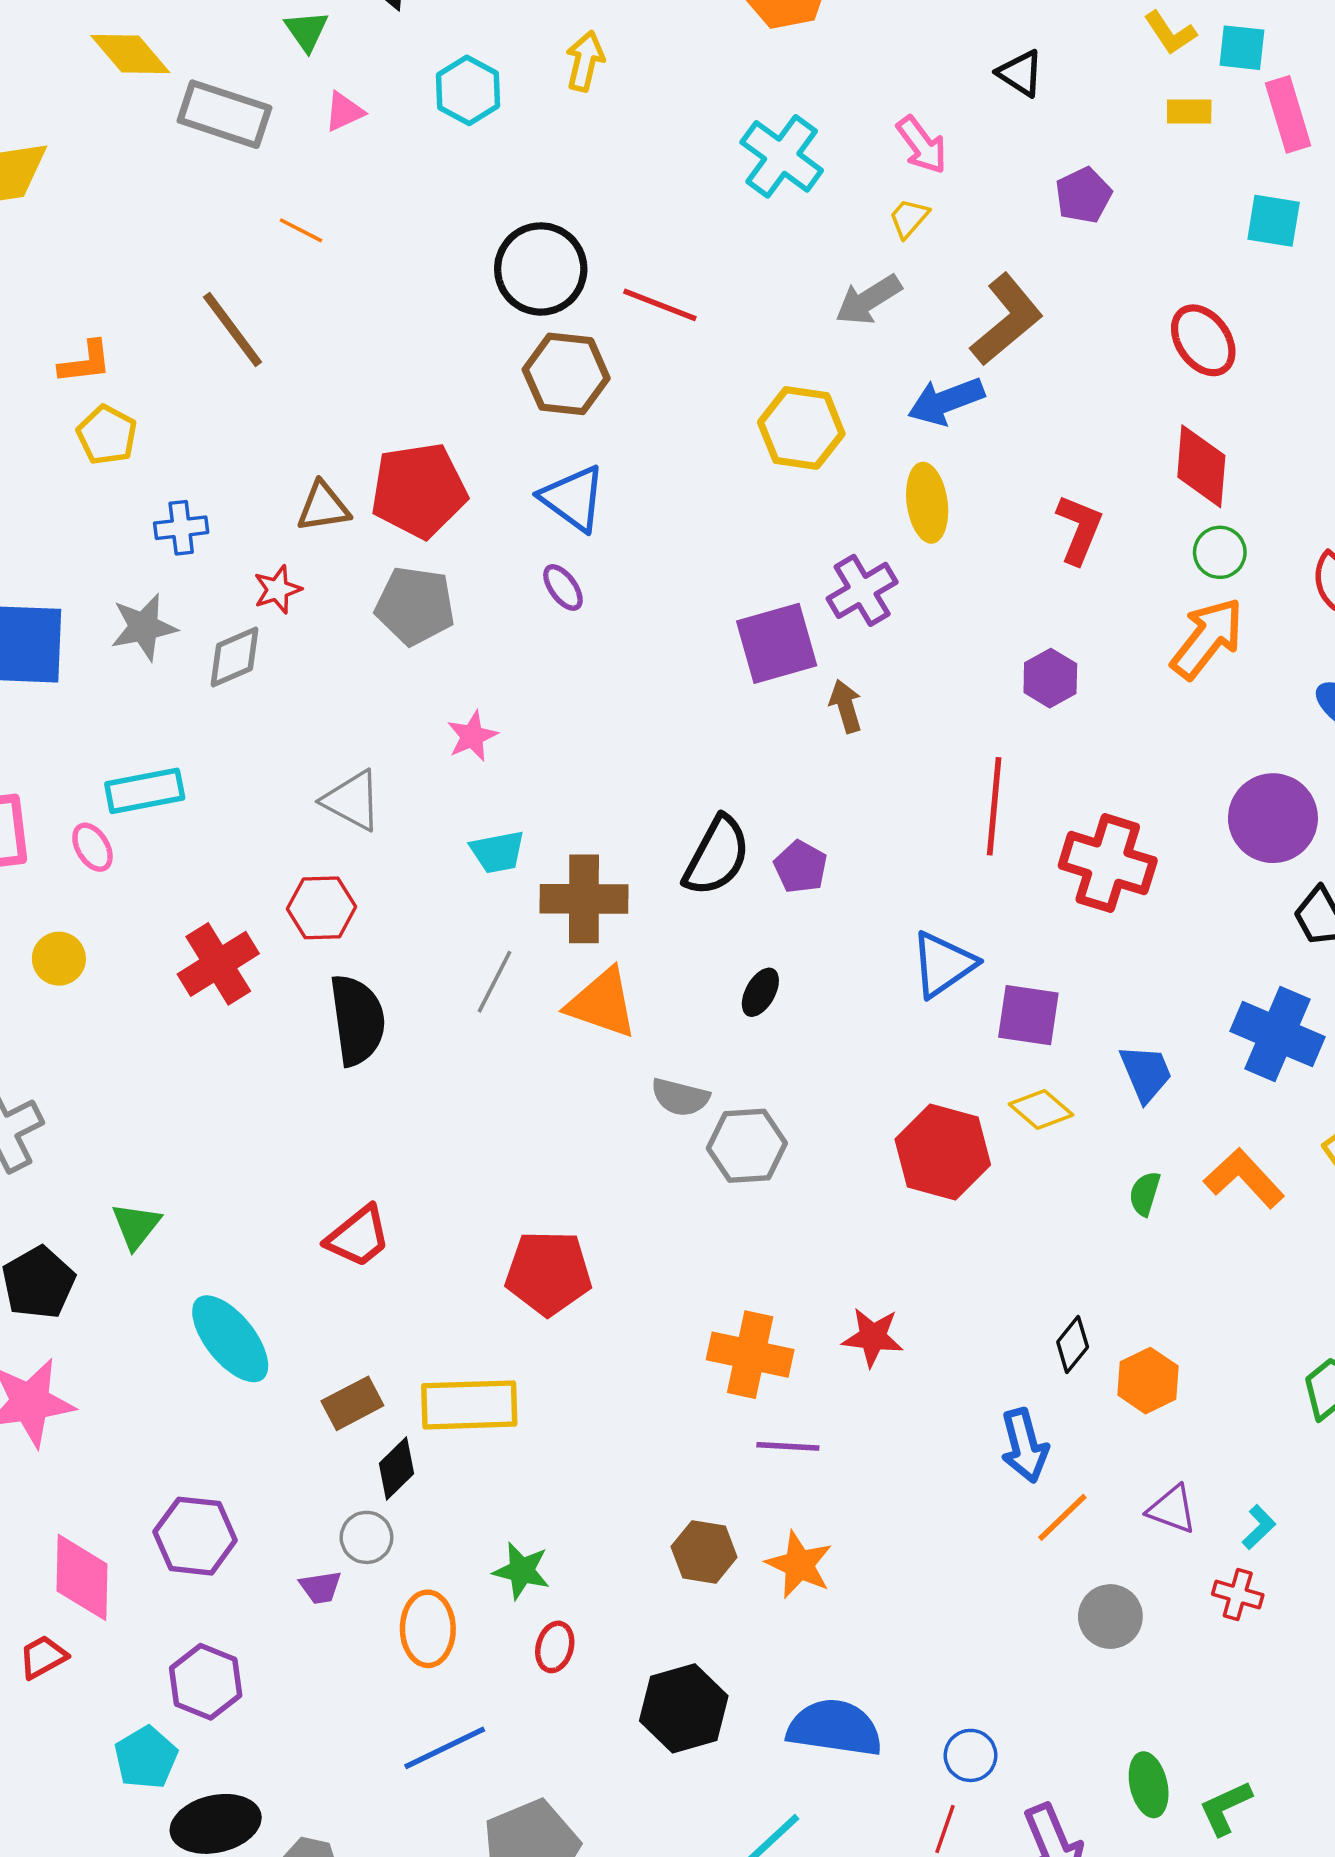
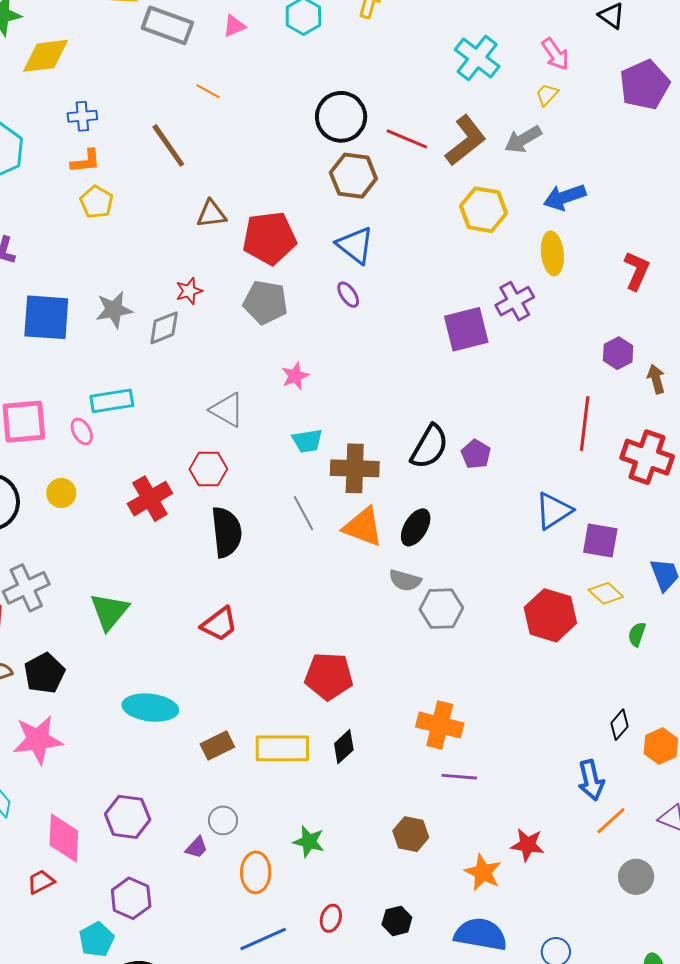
purple pentagon: (1083, 195) -> (645, 85), size x1.6
brown L-shape: (1007, 320) -> (466, 140), moved
brown triangle: (323, 507) -> (211, 214), moved
blue cross: (181, 528) -> (82, 116), moved
brown arrow: (846, 706) -> (656, 379), moved
gray line: (494, 982) -> (303, 513), turned -57
black ellipse: (760, 992) -> (416, 527), moved, size x1.4
green semicircle: (1145, 1194) -> (637, 634), moved
green triangle: (136, 1226) -> (109, 611), moved, size x1.4
red trapezoid: (358, 1237) -> (219, 624), moved
red star: (873, 1337) -> (527, 845), moved
cyan ellipse: (230, 1339) -> (150, 708), turned -46
black diamond: (396, 1468) -> (344, 747), moved
orange star: (799, 1565) -> (483, 872), moved
purple trapezoid: (320, 1587) -> (197, 847), turned -40
red ellipse: (555, 1647) -> (331, 918), moved
black hexagon: (684, 1708) -> (397, 921), size x0.6

